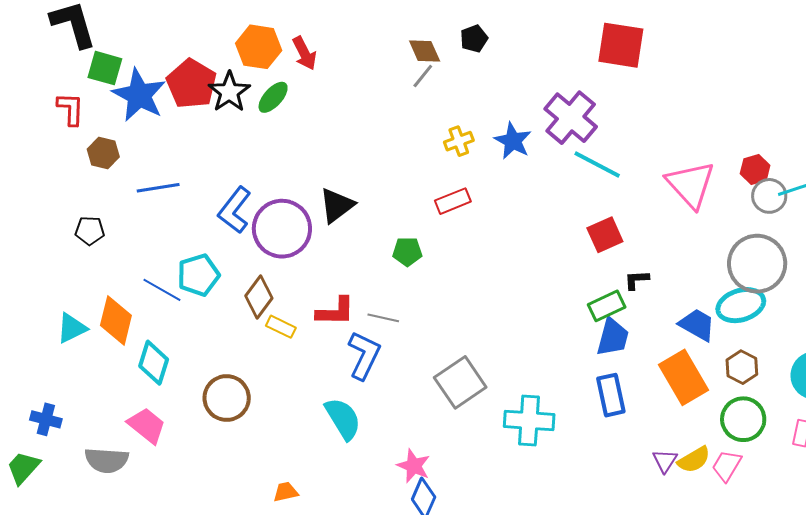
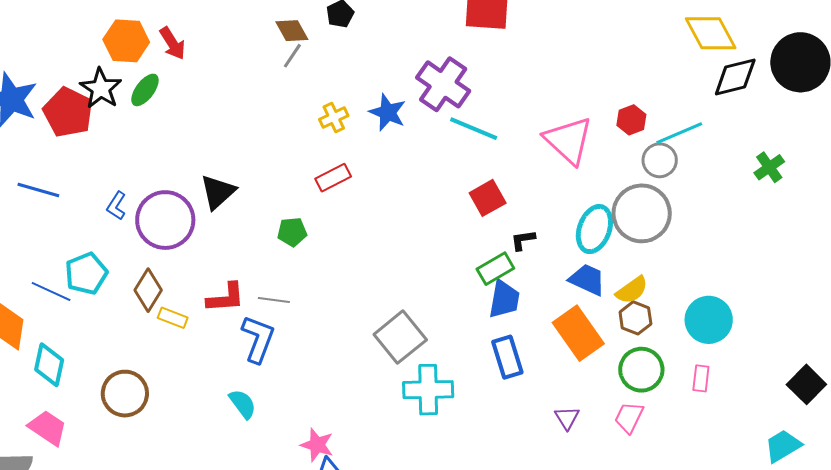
red pentagon: (191, 84) -> (68, 112), moved
blue line: (158, 188) -> (38, 190), turned 30
gray circle: (769, 196) -> (660, 160), moved
blue L-shape: (235, 210) -> (116, 206), size x0.6
cyan ellipse: (741, 305) -> (594, 229), moved, turned -48
gray square: (460, 382) -> (400, 337), moved
cyan semicircle: (343, 419) -> (243, 404), size x0.7
yellow semicircle: (694, 460) -> (632, 290), moved

